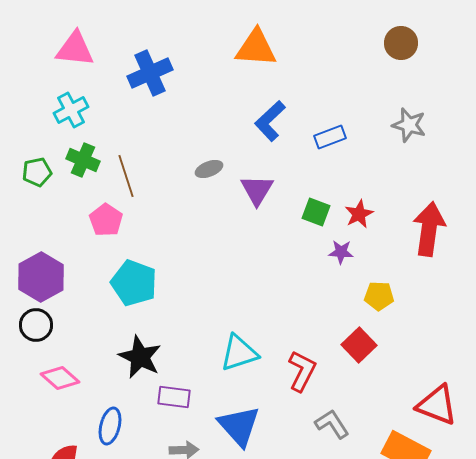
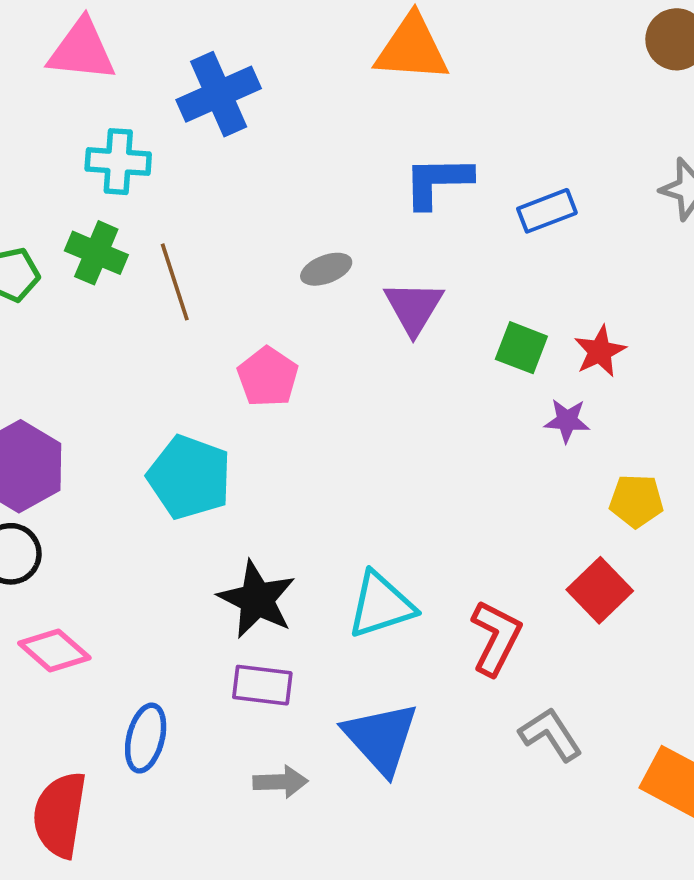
cyan cross: (71, 110) -> (118, 162), moved, turned 32
blue L-shape: (270, 121) -> (437, 182), turned 42
pink pentagon: (106, 220) -> (268, 377), moved
black star: (140, 357) -> (257, 599), moved

